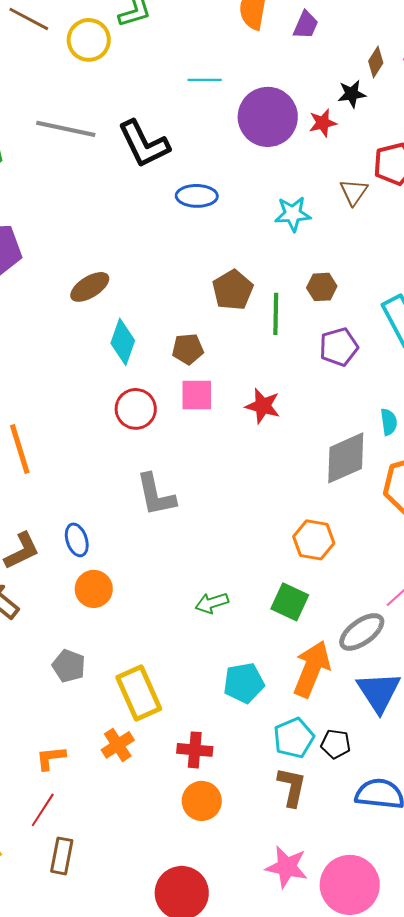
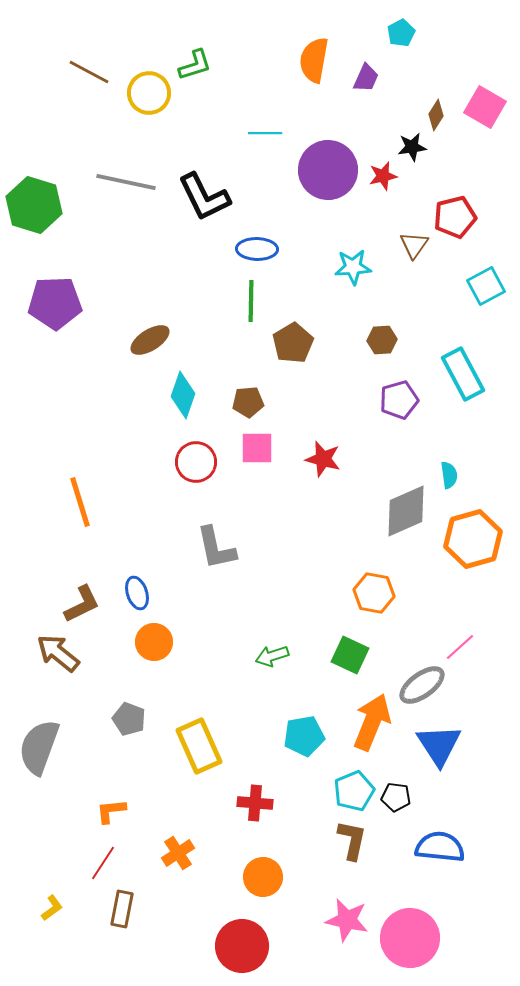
green line: (276, 314) -> (251, 301), moved
orange cross: (118, 745) -> (178, 853), moved
orange circle: (202, 801) -> (263, 877), moved

